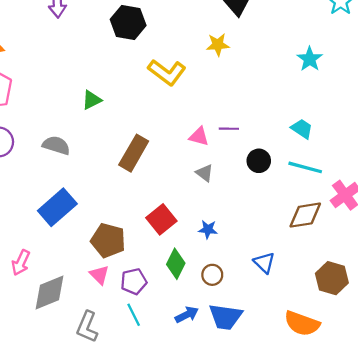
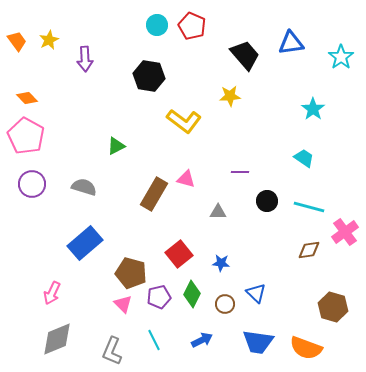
cyan trapezoid: (302, 129) -> (304, 158), moved
pink triangle: (199, 136) -> (186, 179), moved
gray triangle: (205, 173) -> (218, 212), turned -36
brown diamond: (305, 215) -> (309, 250), size x0.7
blue triangle: (264, 263) -> (256, 293), moved
purple pentagon: (134, 281) -> (159, 297), moved
gray diamond: (50, 293) -> (57, 339), moved
blue trapezoid: (226, 317) -> (258, 342), moved

